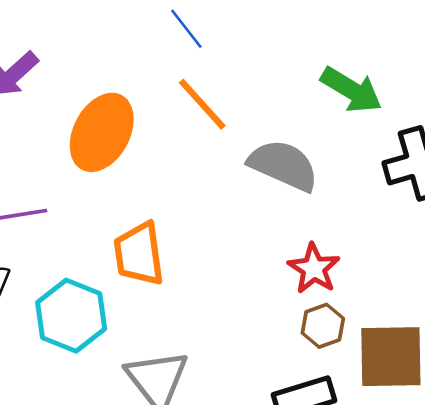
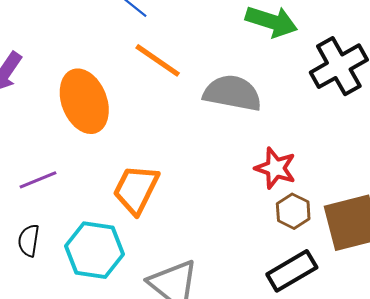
orange ellipse: (102, 132) -> (84, 101), turned -36
orange trapezoid: (139, 254) -> (136, 189), turned 48

